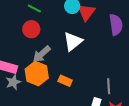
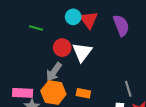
red circle: (31, 29) -> (62, 48), moved

